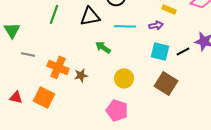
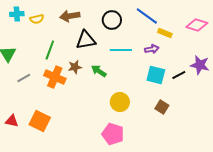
green line: (54, 14) -> (50, 50), moved
gray line: (28, 54) -> (24, 78), turned -40
orange cross: (58, 67) -> (55, 77), moved
brown star: (81, 75) -> (75, 67), moved
brown square: (166, 83) -> (162, 107), size x0.6

